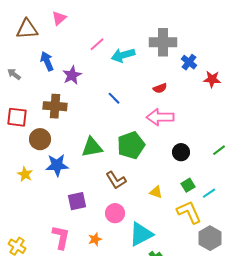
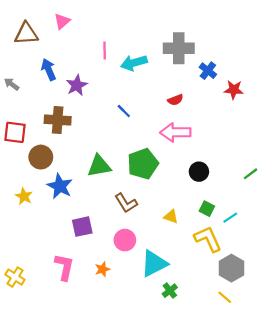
pink line: (97, 44) -> (105, 50), turned -49
green line: (219, 150) -> (251, 174), moved
blue star: (57, 165) -> (60, 186), turned 30
green square: (188, 185) -> (207, 209), turned -32

